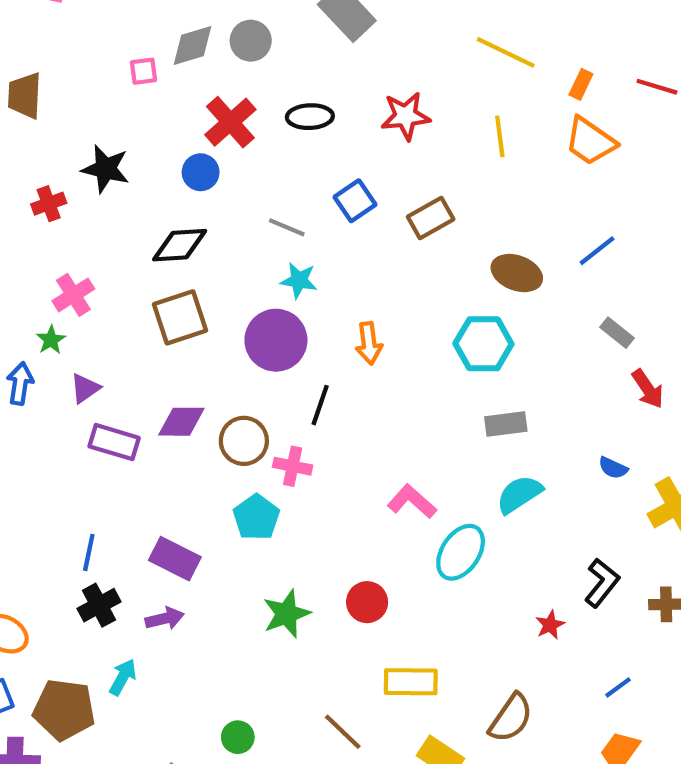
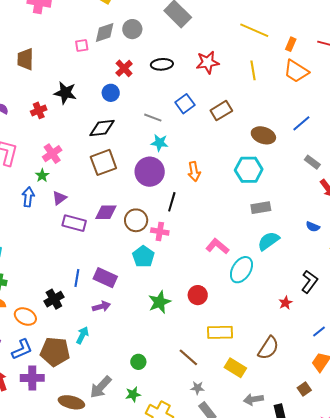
red cross: (230, 122) -> (124, 68), size x0.7
blue line: (89, 552) -> (77, 278), moved
black cross: (99, 605) -> (54, 299), moved

